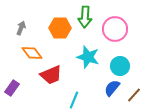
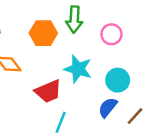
pink circle: (115, 29) -> (111, 34), size x0.7
red trapezoid: (51, 75) -> (48, 91), moved

